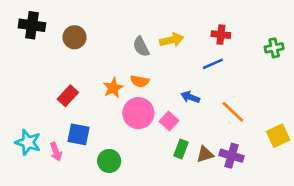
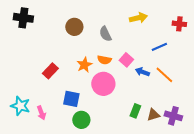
red cross: (221, 35) -> (179, 24), moved
brown circle: (75, 37) -> (74, 27), moved
yellow arrow: (172, 40) -> (138, 18), moved
orange line: (233, 112) -> (164, 75), moved
pink square: (169, 121) -> (126, 60), moved
blue square: (79, 134) -> (71, 99), moved

